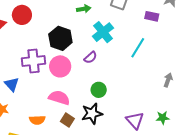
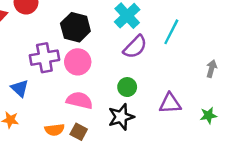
purple semicircle: (90, 57) -> (135, 47), moved, size x1.5
brown square: (67, 120) -> (79, 132), moved
purple triangle: (135, 120) -> (170, 103), moved, turned -48

